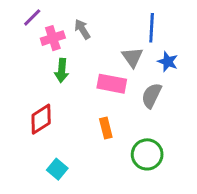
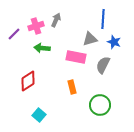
purple line: (32, 17) -> (14, 34), moved
gray arrow: (82, 29) -> (56, 20), turned 56
gray triangle: (132, 57) -> (90, 39), turned 49
green arrow: (62, 70) -> (42, 48), turned 91

